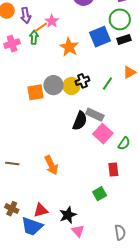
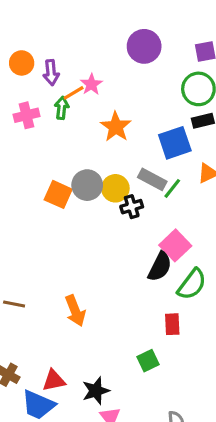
blue square: (100, 37) -> (175, 143), moved
black cross: (82, 81) -> (132, 207), moved
orange square: (36, 92) -> (58, 194), turned 30
gray rectangle: (95, 115) -> (152, 179), moved
black semicircle: (80, 121) -> (160, 267), moved
pink square: (103, 134) -> (175, 245), moved
green semicircle: (124, 143) -> (192, 284), size x1.5

